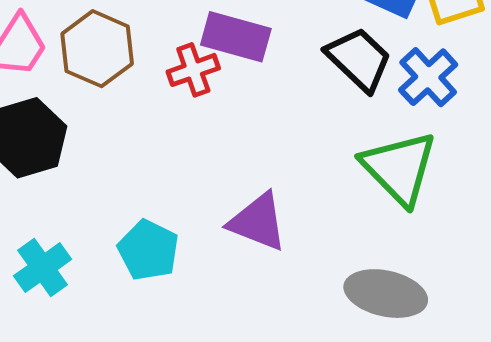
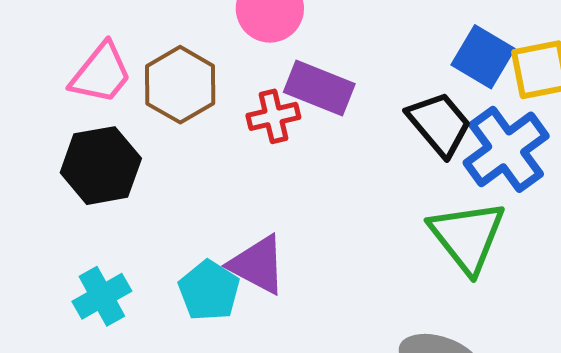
blue cross: (428, 77) -> (506, 149), size x1.4
purple triangle: (258, 222) -> (258, 265), moved

